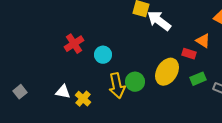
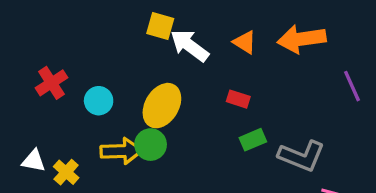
orange triangle: (203, 41) -> (245, 42), moved
yellow ellipse: (167, 72) -> (162, 106), moved
yellow arrow: (117, 86) -> (121, 151), turned -80

